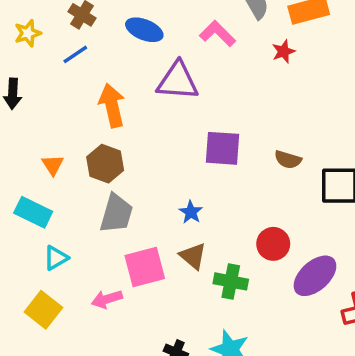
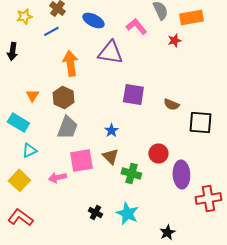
purple ellipse: (315, 276) -> (181, 174), turned -56

